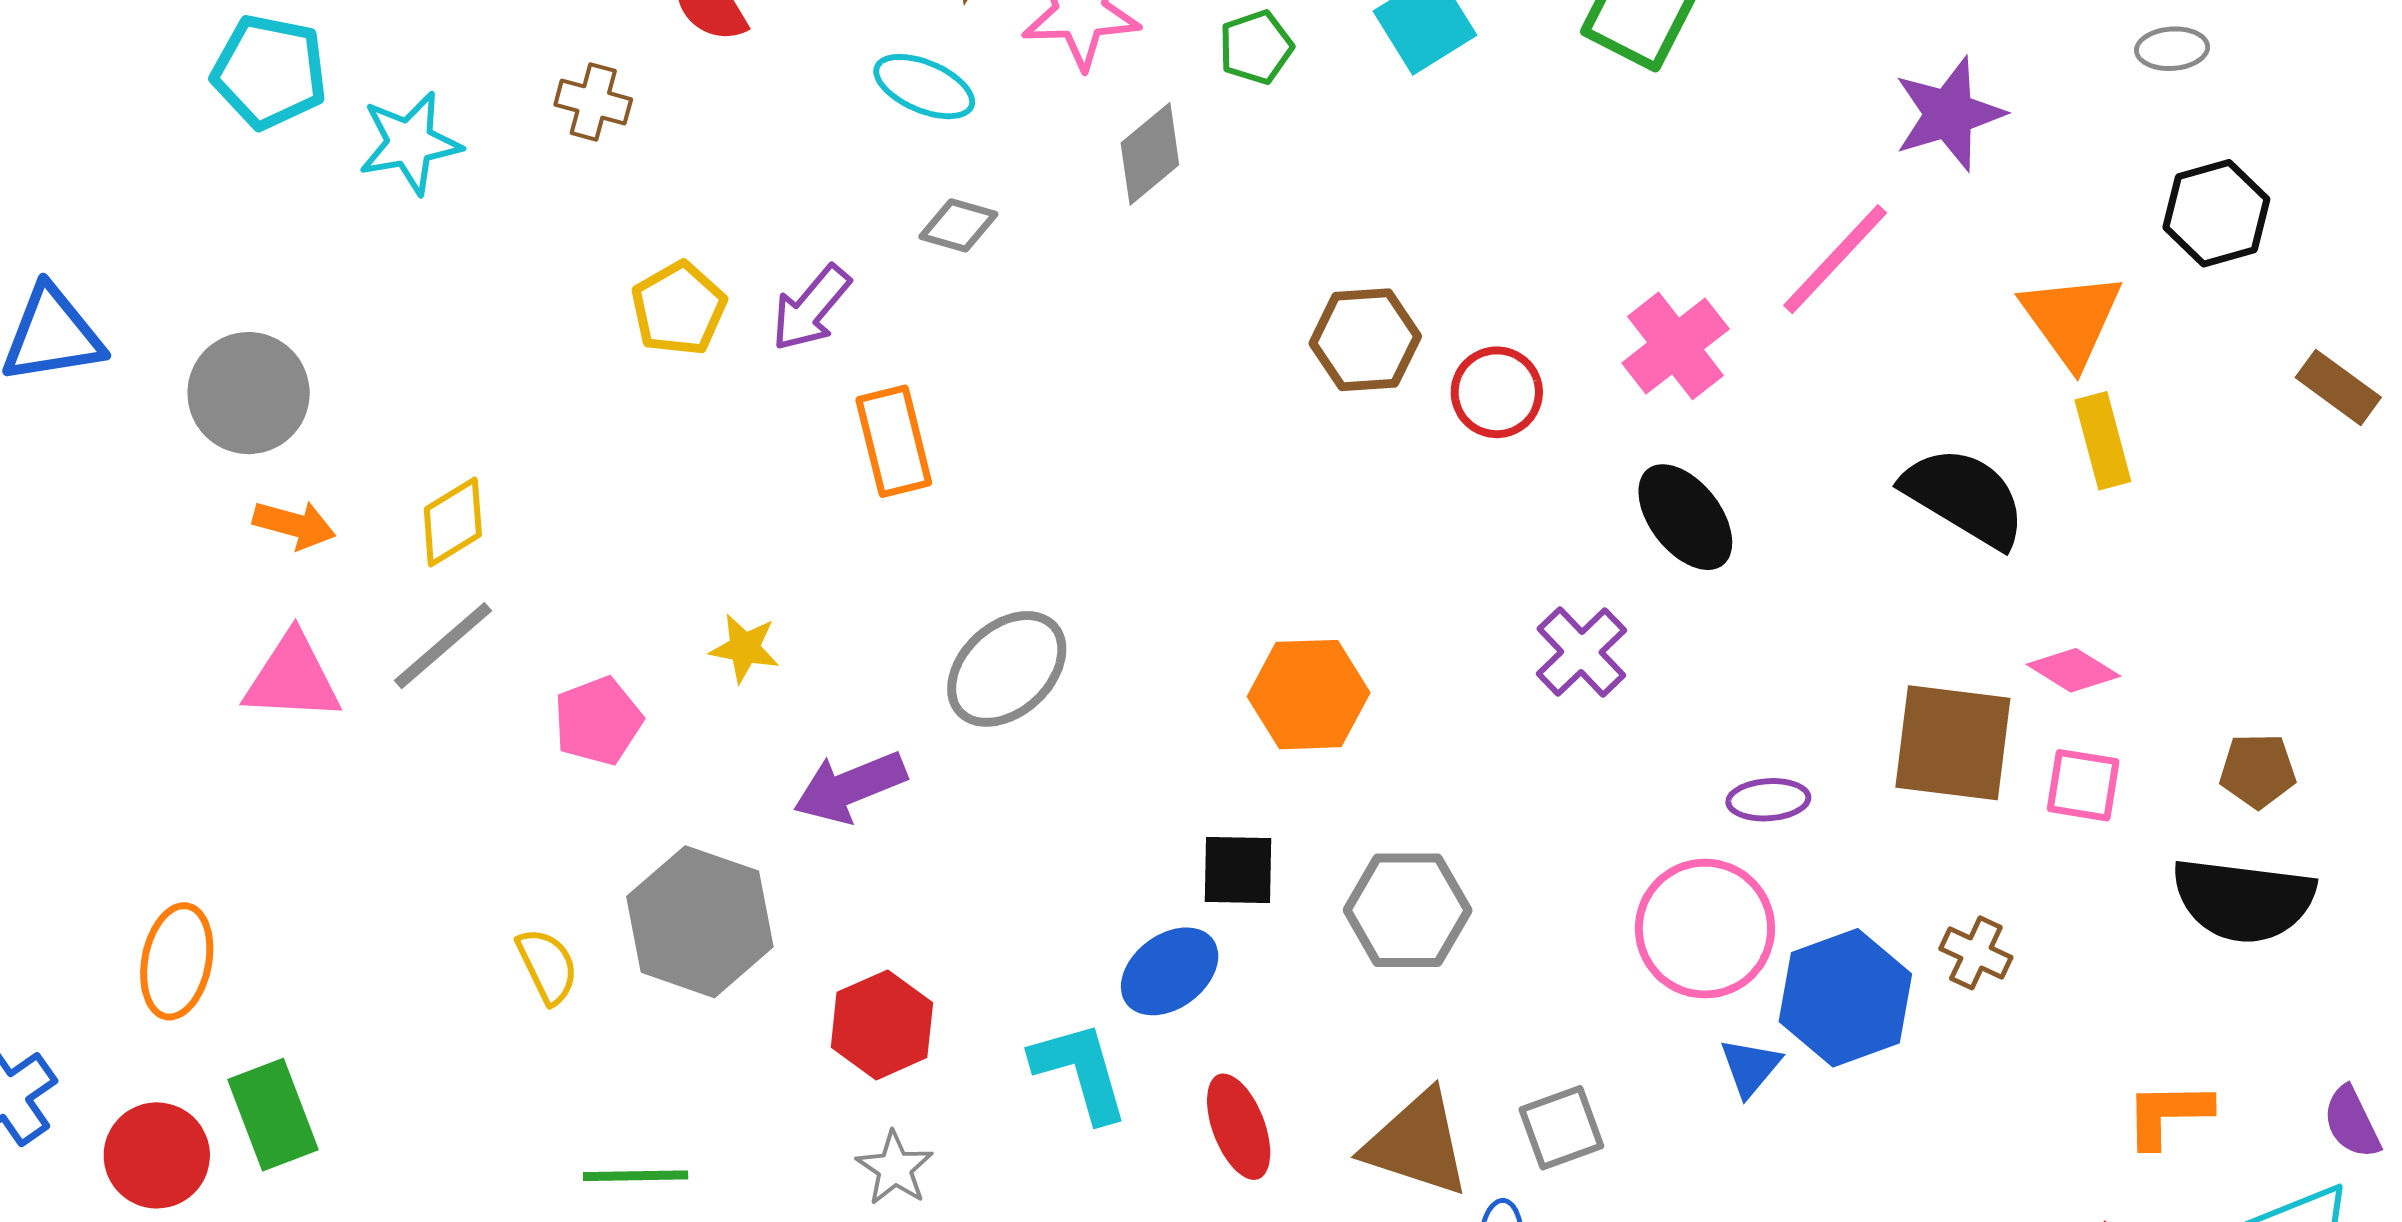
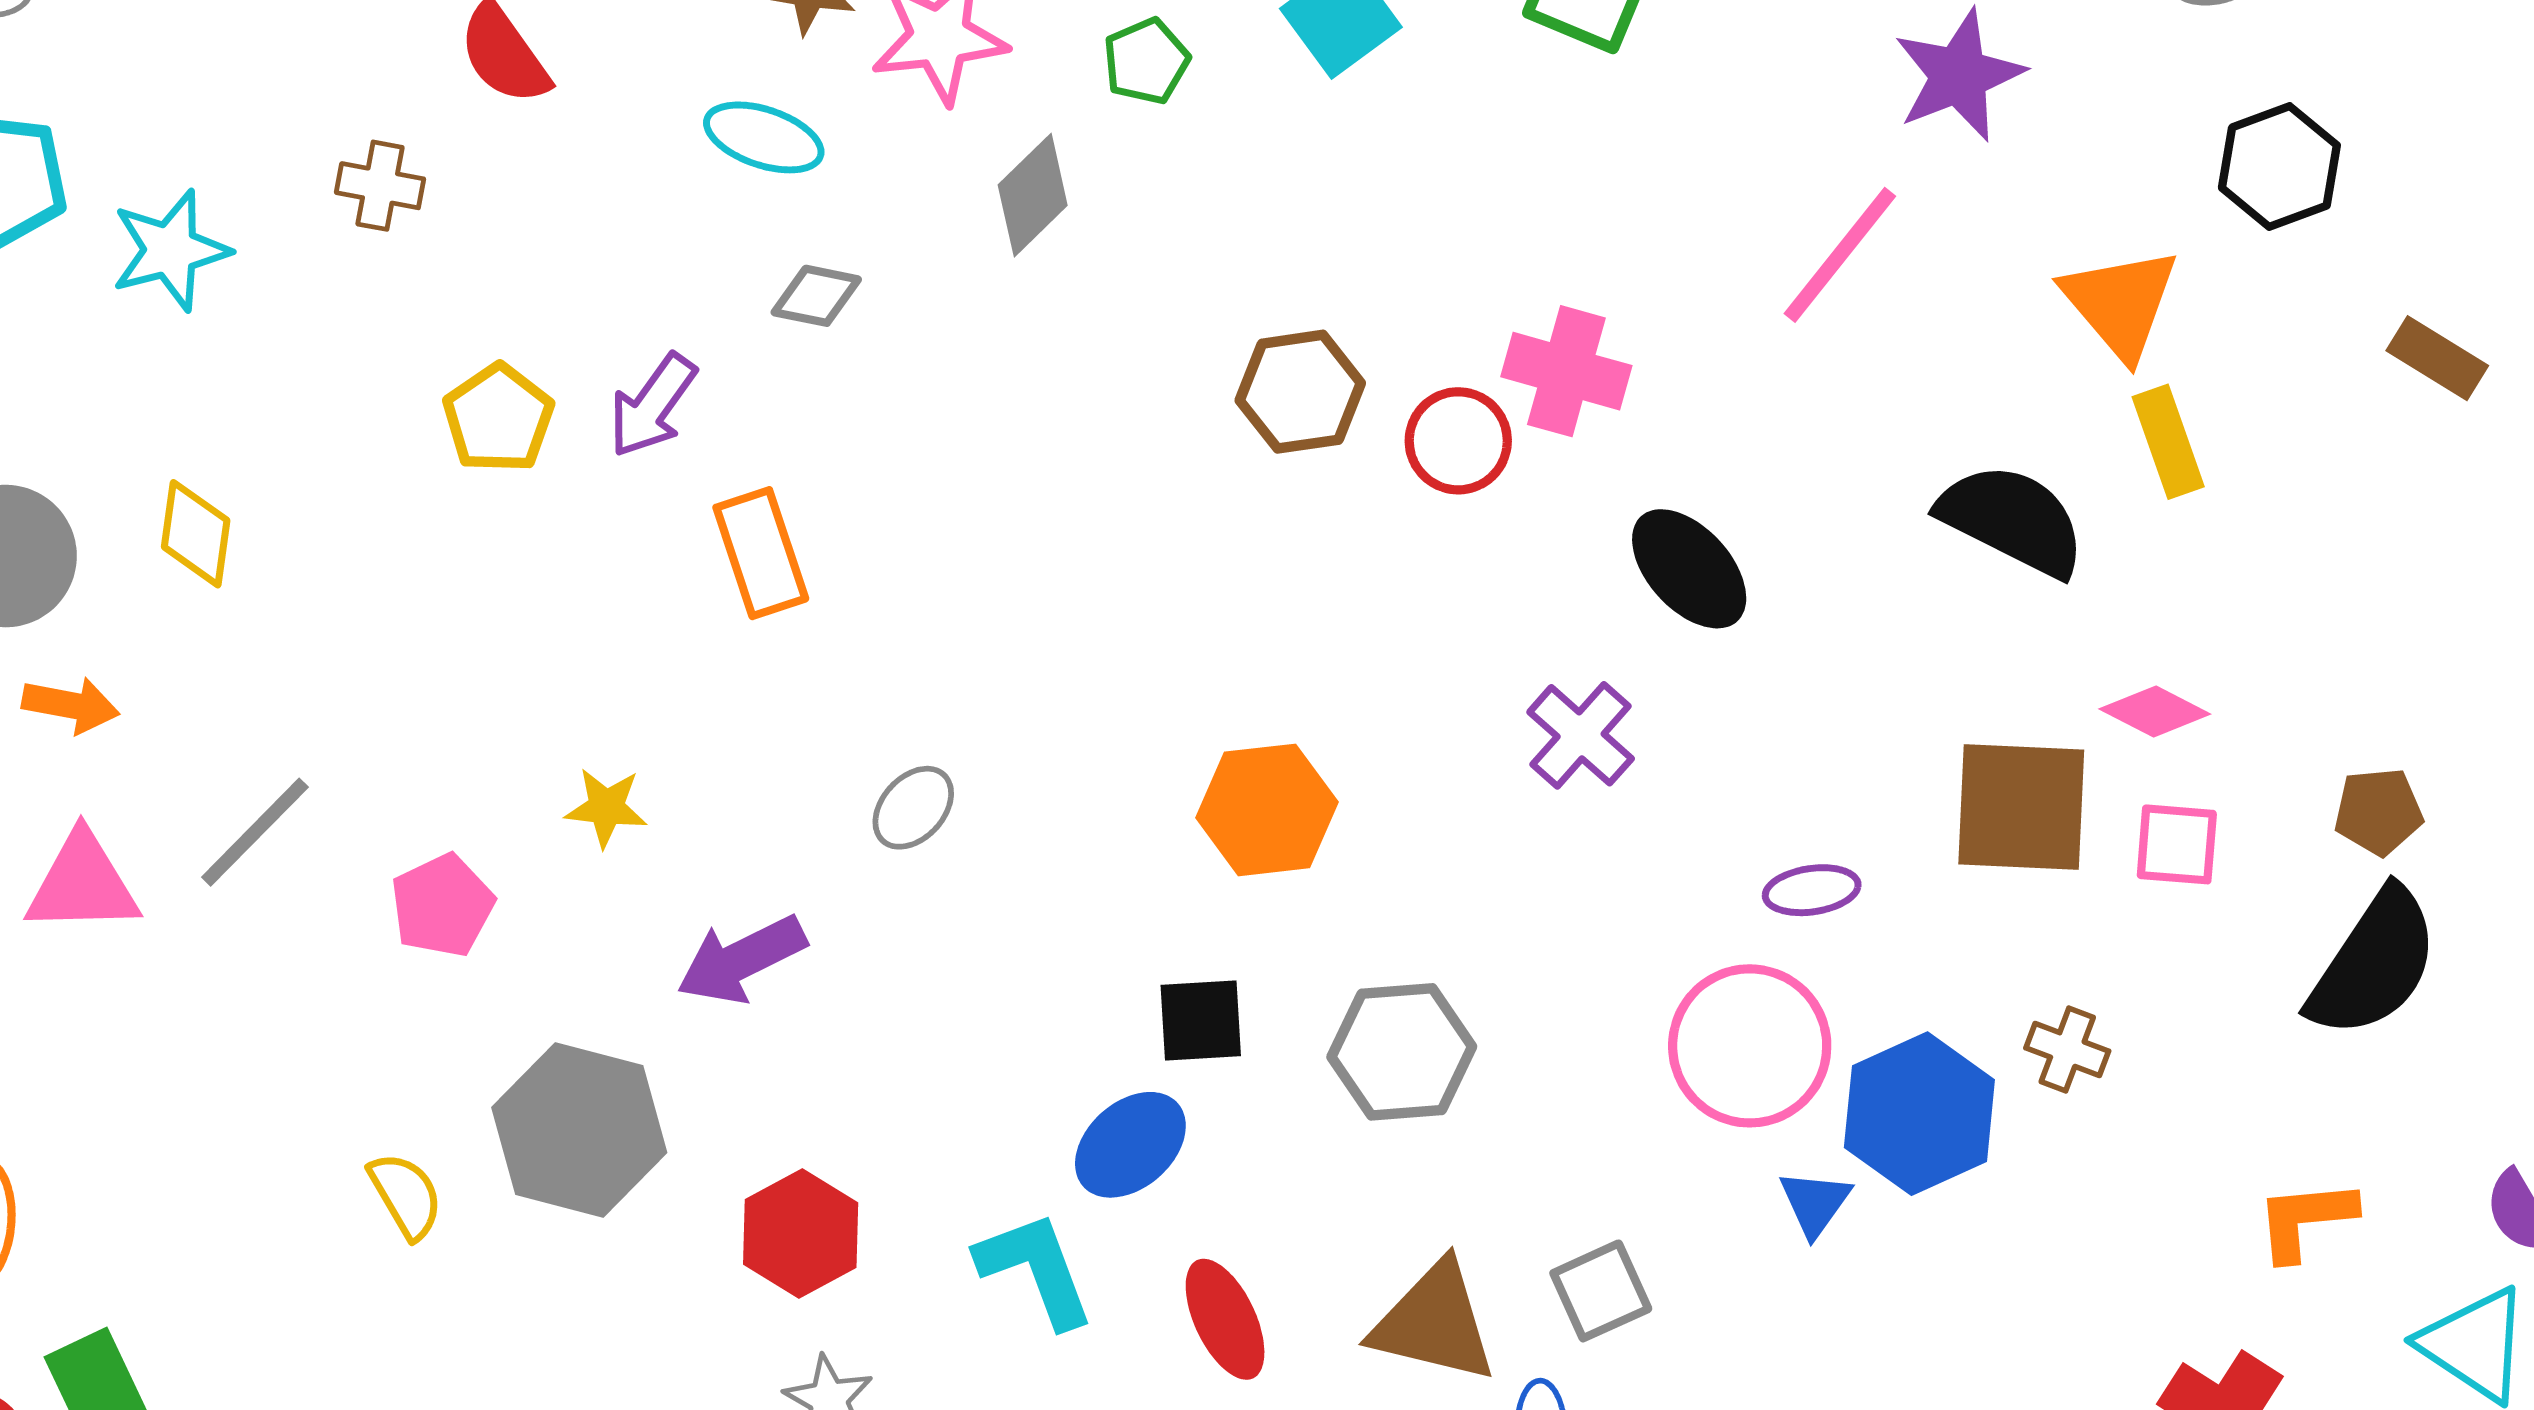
pink cross: (1676, 346) -> (1566, 371), moved, turned -32
yellow diamond: (453, 522) -> (196, 534), moved, turned -46
gray ellipse: (1007, 669) -> (913, 808), size x0.6
black semicircle: (2243, 900) -> (2374, 963), turned -59

